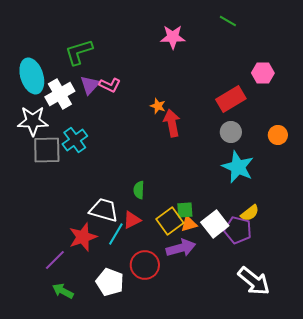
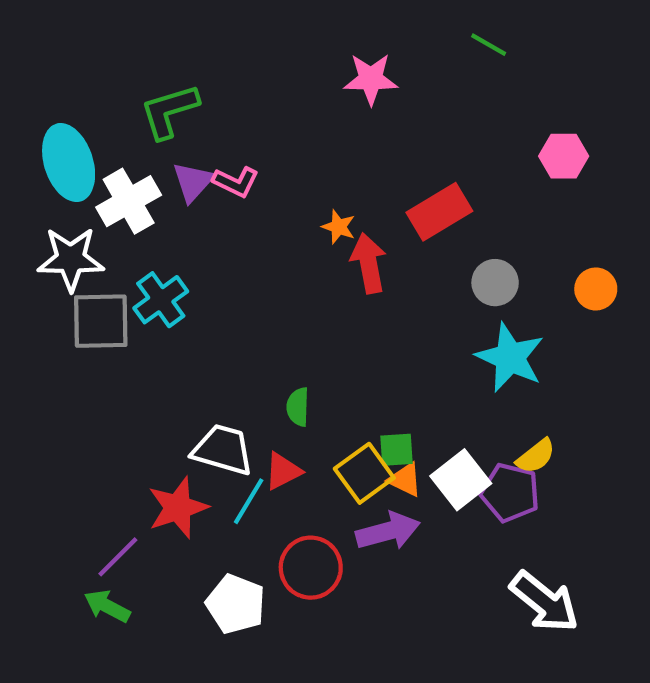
red rectangle: (231, 99) -> (439, 212), moved
orange triangle: (189, 224) -> (405, 480), turned 42
green arrow: (63, 291) -> (107, 606), moved

